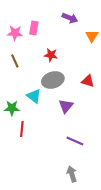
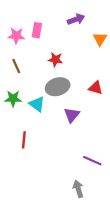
purple arrow: (70, 18) -> (76, 19), turned -42
green star: (12, 108) -> (13, 99), moved
purple line: (75, 141) -> (92, 161), moved

